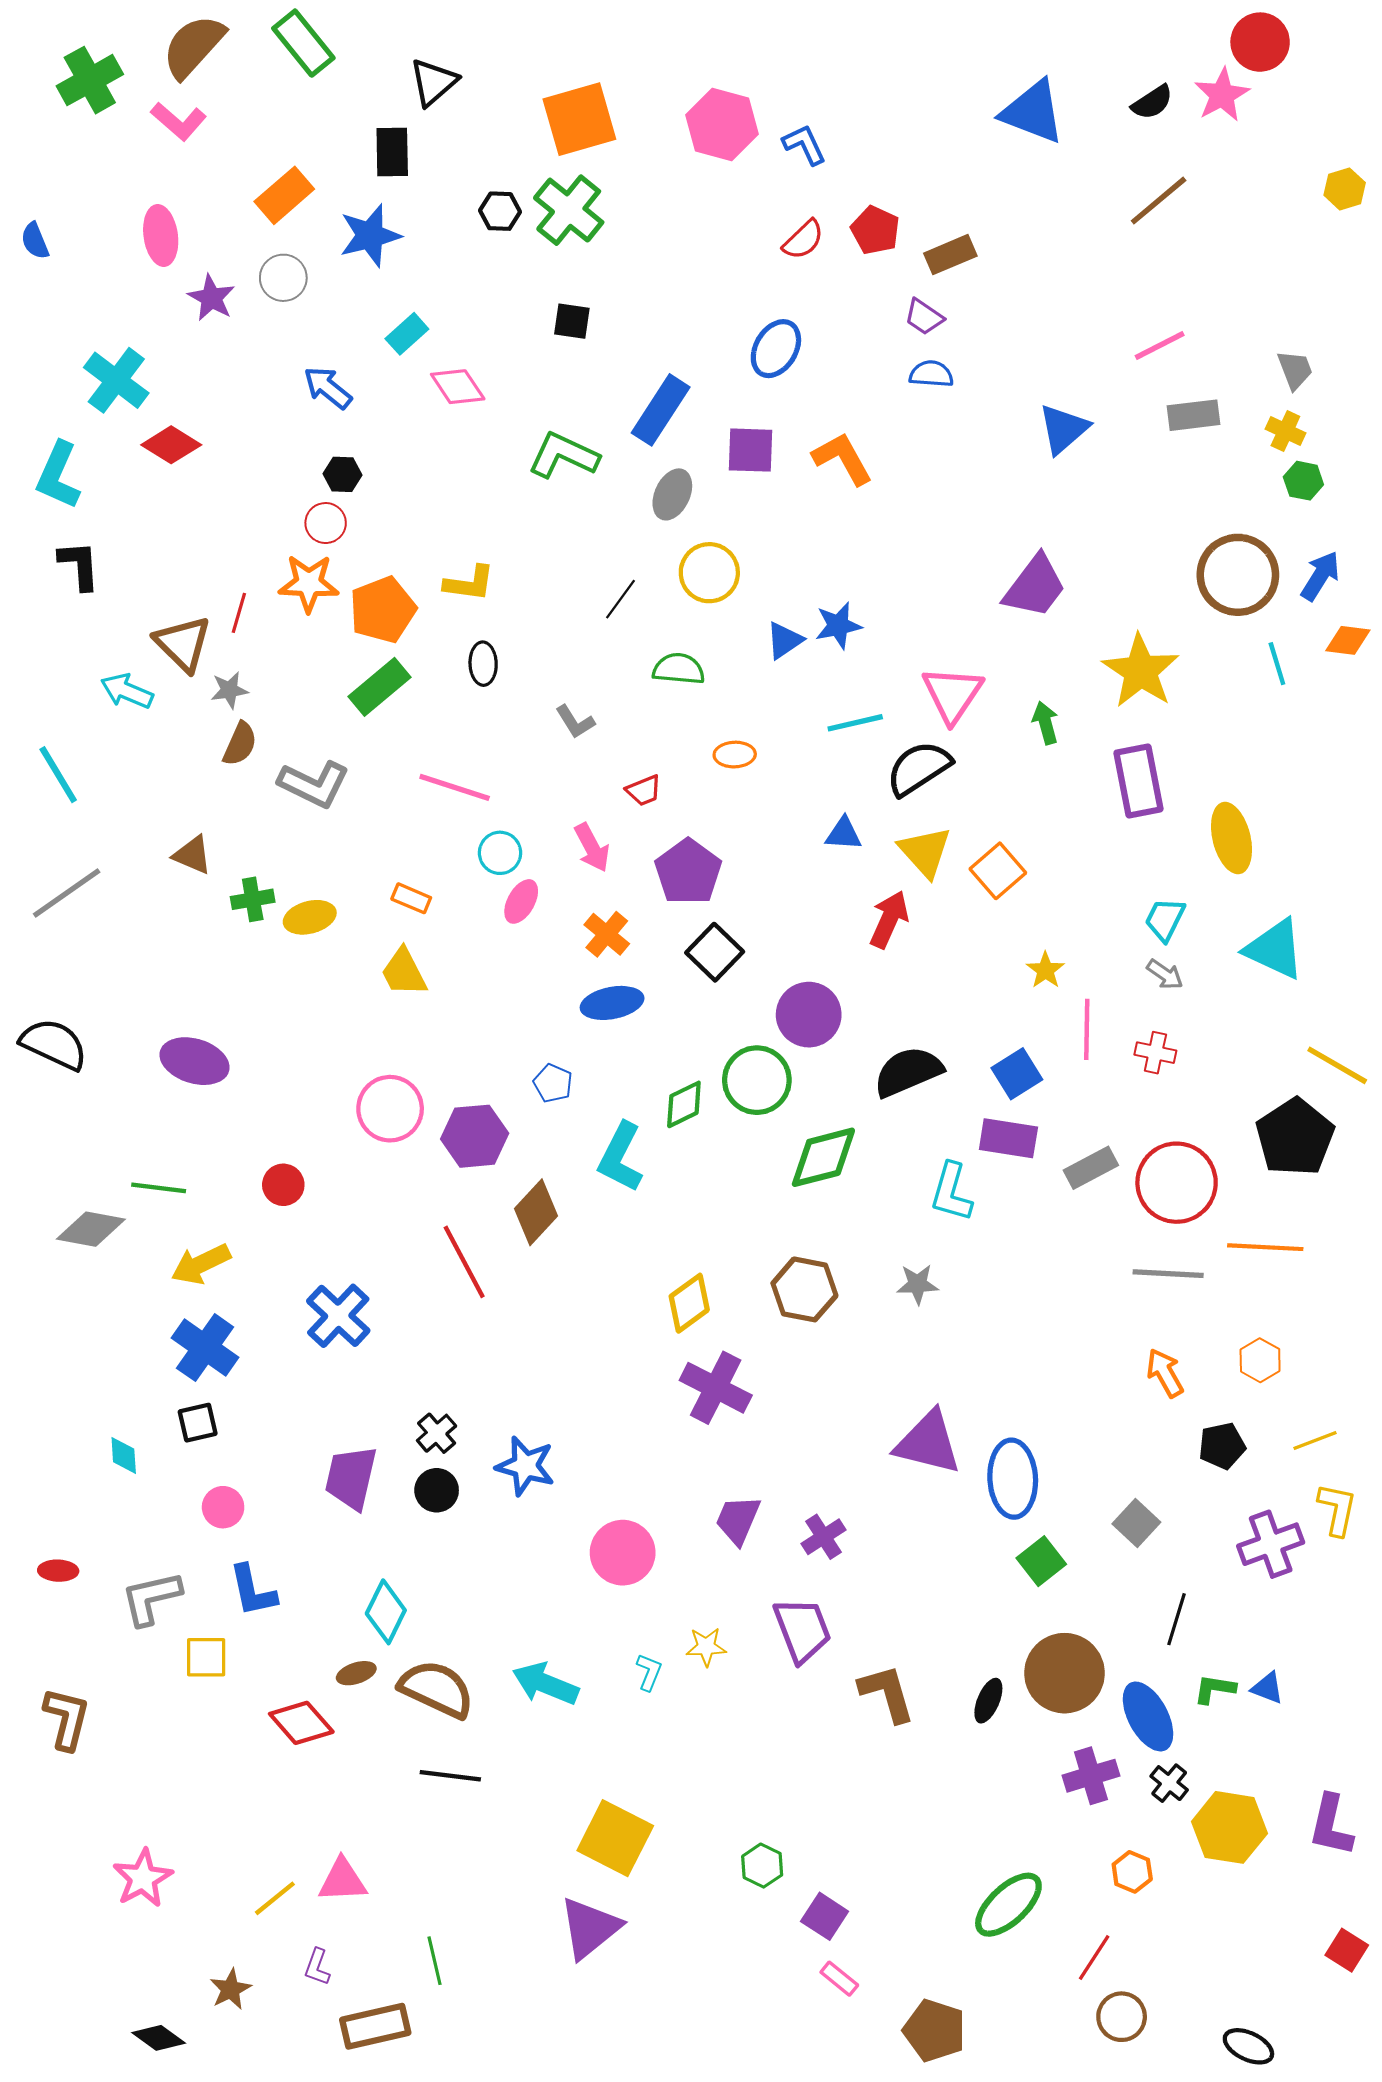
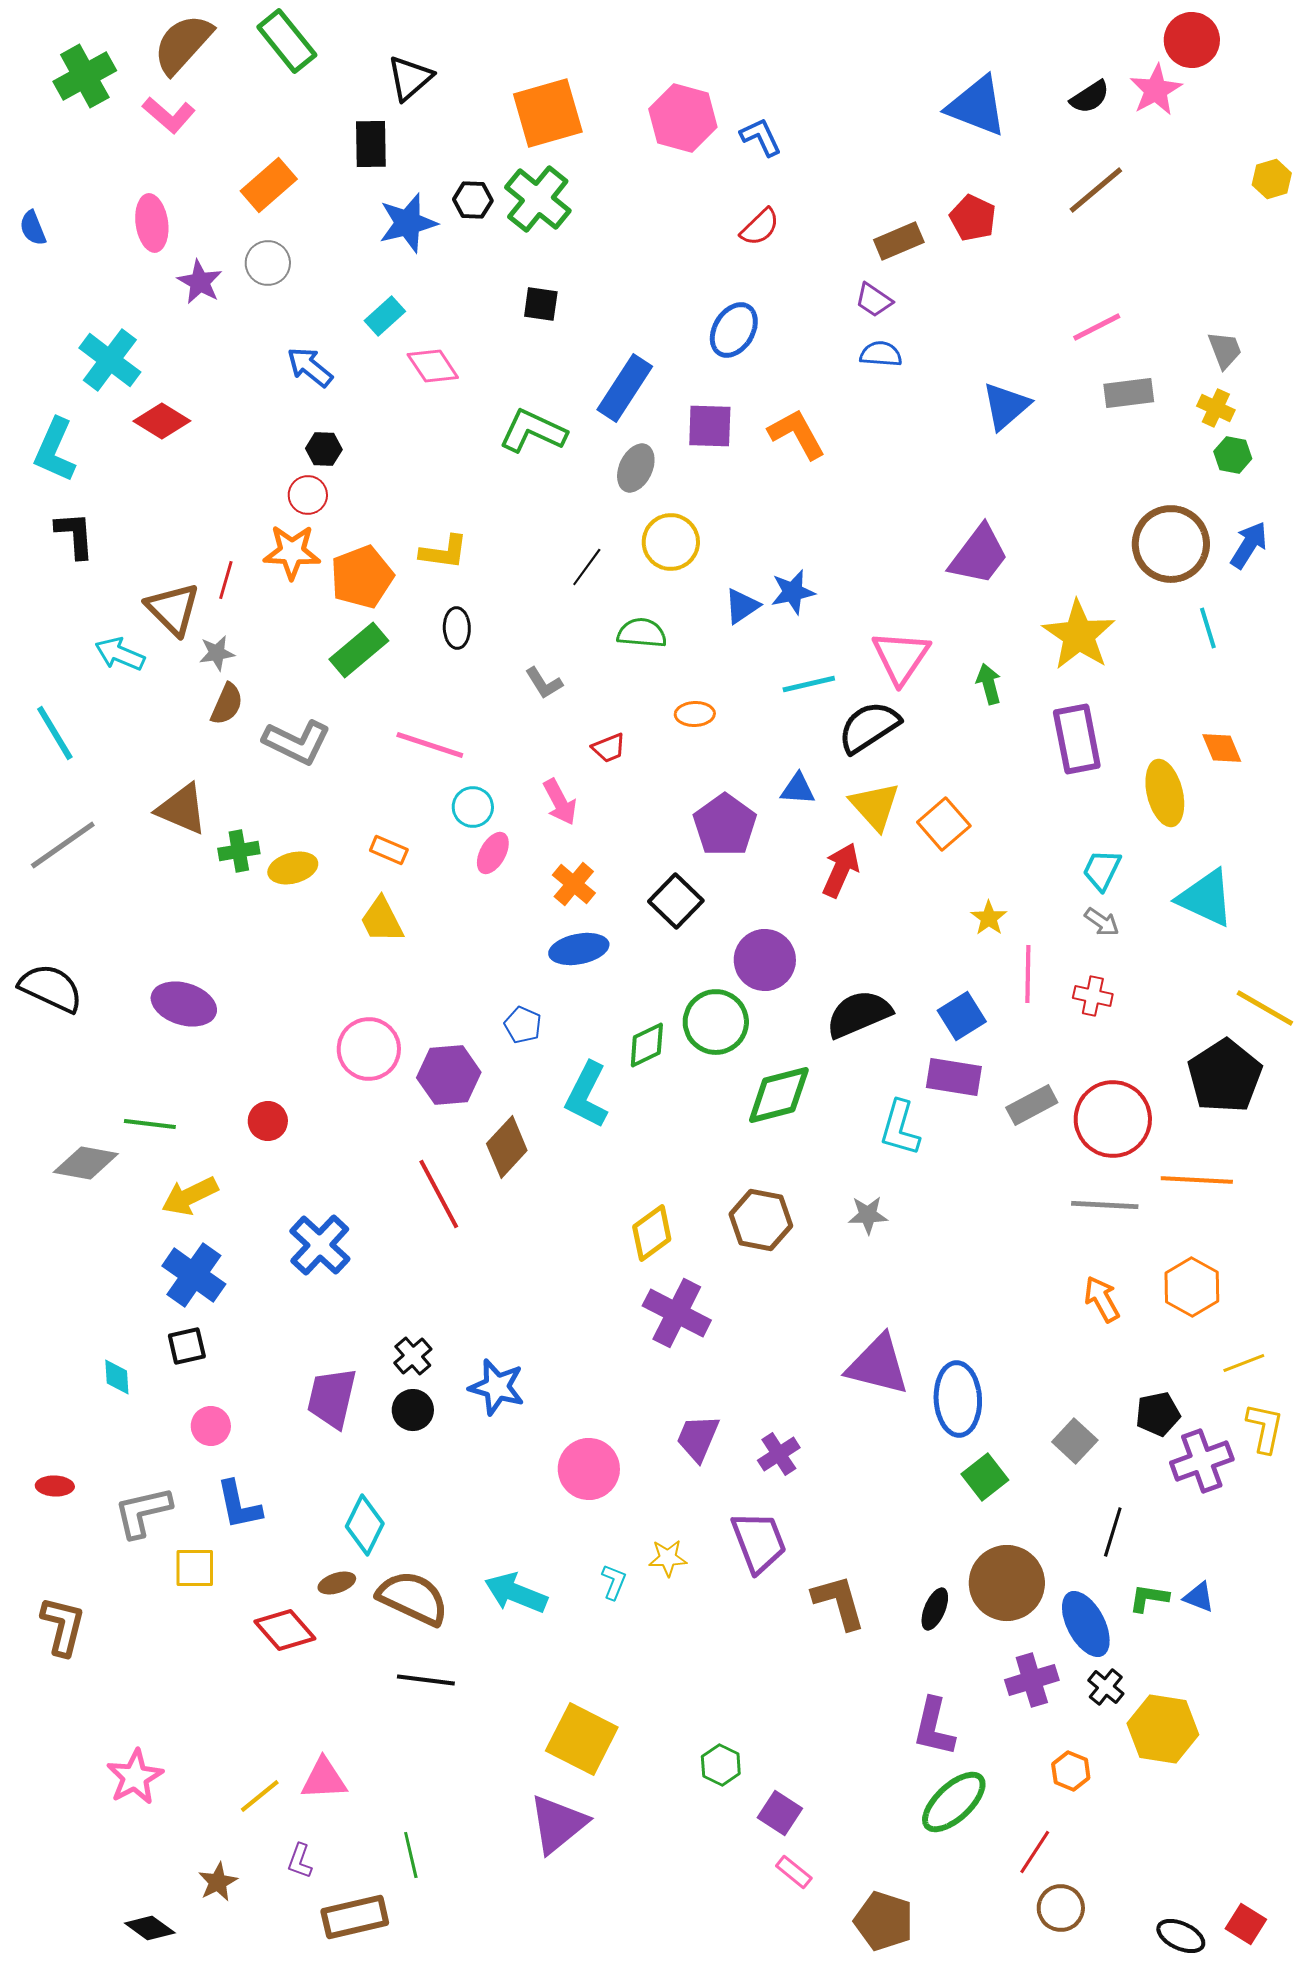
red pentagon: (875, 230) -> (973, 218), moved
blue star: (370, 235) -> (408, 223), moved
orange diamond: (1348, 640) -> (1222, 748), moved, turned 60
brown triangle: (192, 855) -> (182, 809), size x1.4
purple pentagon: (688, 872) -> (725, 825), moved
orange hexagon: (1260, 1360) -> (1192, 1287), size x1.4
black pentagon: (1222, 1446) -> (1158, 1414), moved
purple L-shape: (1331, 1825) -> (934, 1727), moved
red square: (1347, 1950) -> (1246, 1924), moved

